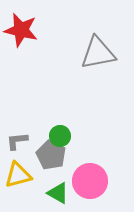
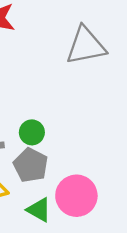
green circle: (60, 136) -> (32, 132), moved

